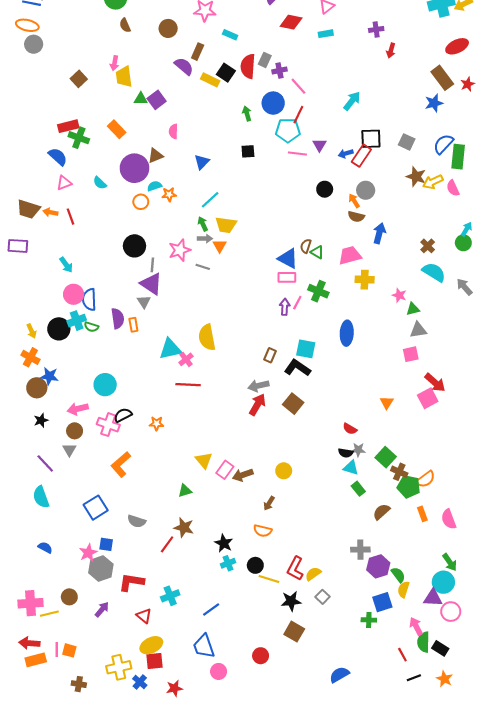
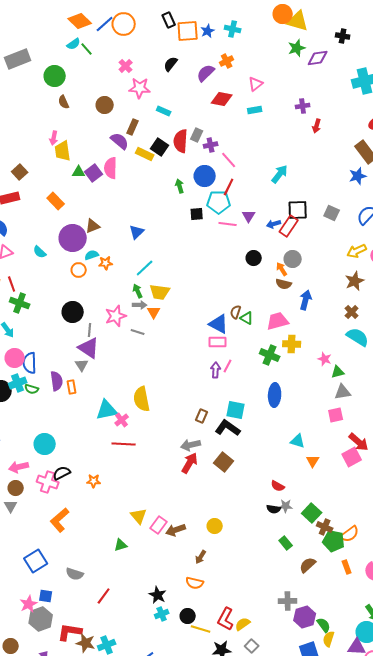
brown square: (79, 79) -> (20, 172), moved
pink semicircle: (173, 131) -> (111, 168), moved, size x1.5
green cross: (79, 138) -> (20, 303), moved
black square: (248, 151) -> (197, 214), moved
brown star: (416, 177) -> (355, 281), moved, turned 30
green cross: (318, 291) -> (270, 355), moved
cyan triangle: (351, 468) -> (298, 441), moved
brown star: (184, 528) -> (86, 643), moved

